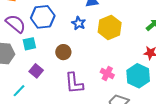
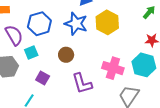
blue star: (79, 23) -> (76, 24), size x1.6
purple semicircle: (16, 24) -> (14, 35), turned 30
pink cross: (107, 73) -> (113, 68), size x1.5

